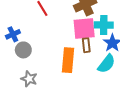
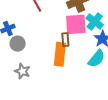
cyan cross: (104, 25) -> (95, 21), turned 36
brown rectangle: (86, 45) -> (65, 40), moved

